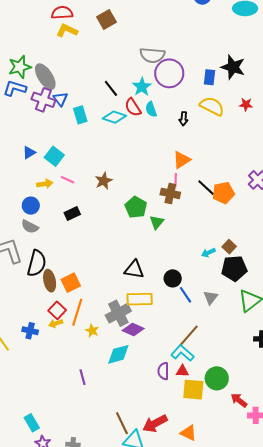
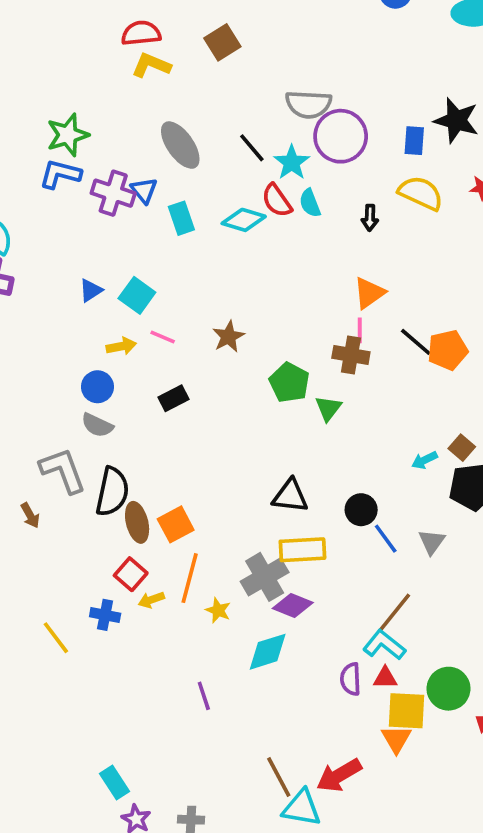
gray ellipse: (45, 77) -> (180, 145), moved
black line: (111, 88) -> (252, 148), moved
red square: (57, 310) -> (131, 574), moved
orange triangle: (188, 433) -> (396, 739), moved, turned 36

